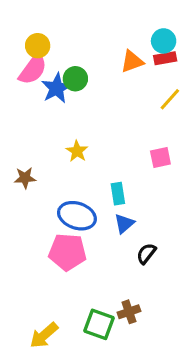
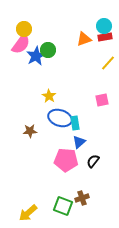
brown star: (25, 178) -> (30, 131), moved
blue ellipse: (77, 216) -> (60, 118), moved
pink pentagon: (68, 252) -> (66, 160), moved

